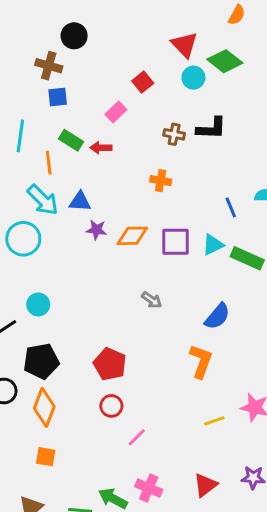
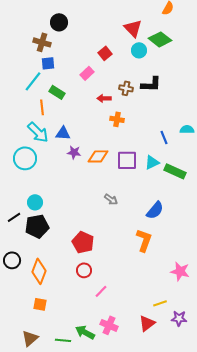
cyan line: (20, 136) -> (33, 81), moved, turned 30
red arrow: (101, 148) -> (104, 98), moved
black pentagon: (41, 361) -> (37, 226), moved
yellow line: (214, 421) -> (160, 303), moved

